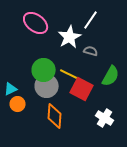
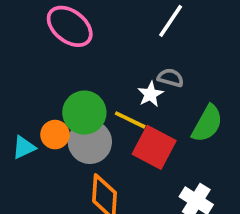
white star: (70, 37) -> (150, 94), moved, size x0.6
orange circle: (18, 104) -> (55, 135), moved

